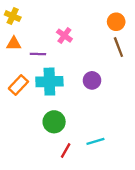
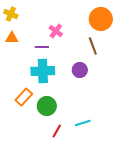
orange circle: (116, 22) -> (101, 19), size x1.5
brown line: (118, 47) -> (93, 46), moved
purple line: (38, 54) -> (42, 47), moved
orange rectangle: (18, 85) -> (24, 97), moved

